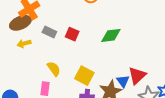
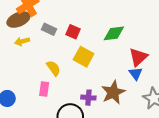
yellow square: (84, 76) -> (84, 57), moved
red triangle: (137, 76) -> (138, 57), moved
blue triangle: (123, 81) -> (136, 74), moved

